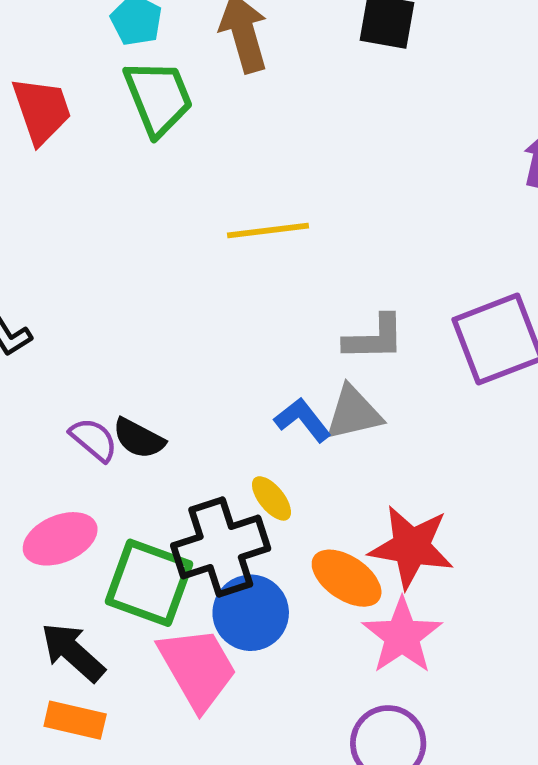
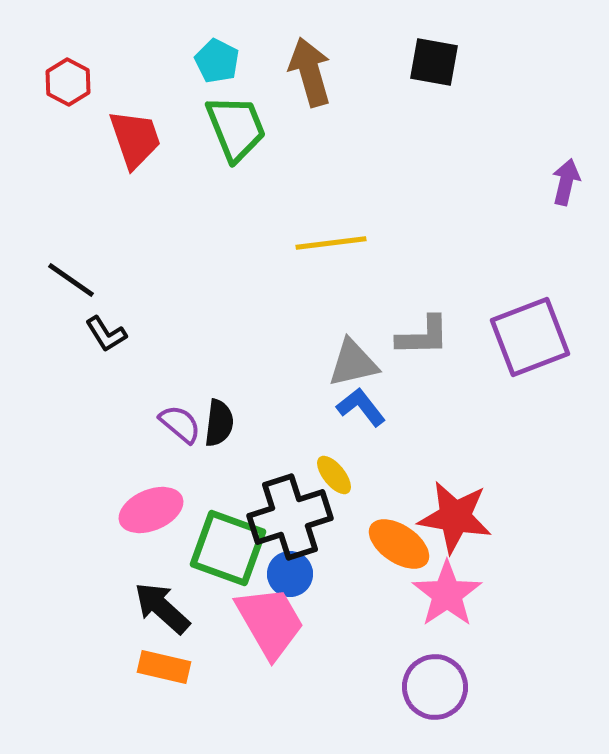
gray triangle: (353, 413) -> (353, 363), moved
black semicircle: (139, 438) -> (219, 423), turned -111
blue circle: (251, 613) -> (290, 574), moved, size x0.7

